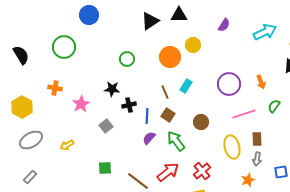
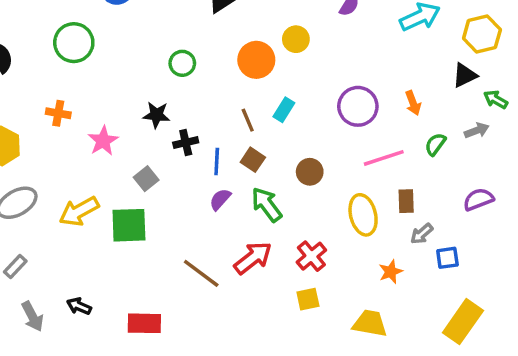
yellow arrow: (67, 145) -> (79, 211), size x1.6
gray arrow: (257, 159) -> (422, 234), moved, turned 40
green square: (105, 168) -> (129, 225), moved, size x1.6

